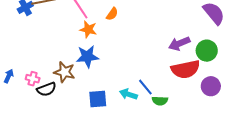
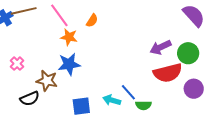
pink cross: (33, 79) -> (17, 64), moved, turned 32

